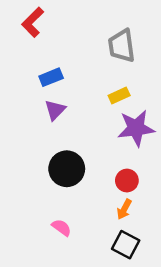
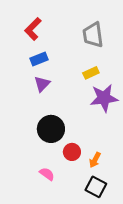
red L-shape: (33, 22) -> (33, 29), moved
red circle: (127, 181) -> (72, 152), moved

